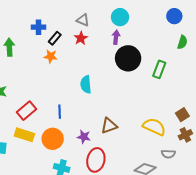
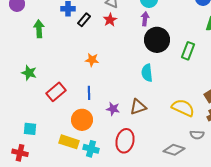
orange star: (51, 56) -> (92, 60), moved
cyan semicircle: (86, 84) -> (147, 73), moved
yellow rectangle: (24, 135) -> (69, 142), moved
purple star: (84, 137) -> (113, 109), moved

